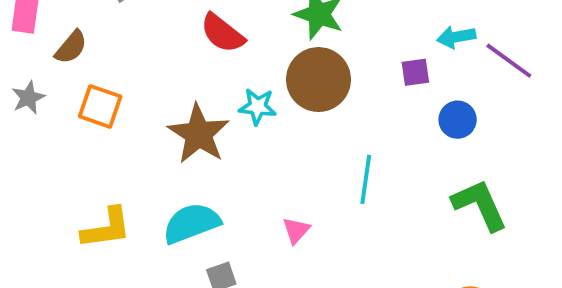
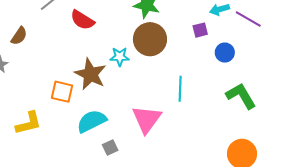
red semicircle: (222, 33) -> (82, 20), moved
orange square: (100, 106) -> (62, 92), moved
yellow L-shape: (106, 228) -> (29, 123), moved
pink triangle: (296, 230) -> (147, 119), size x2.0

